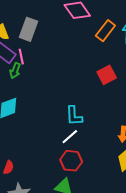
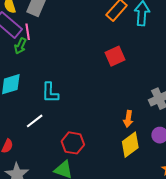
cyan L-shape: (74, 116) -> (50, 93), moved
white line: (70, 137) -> (35, 121), moved

